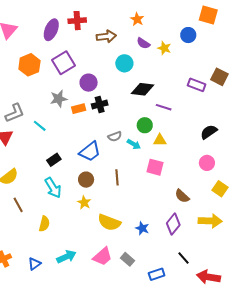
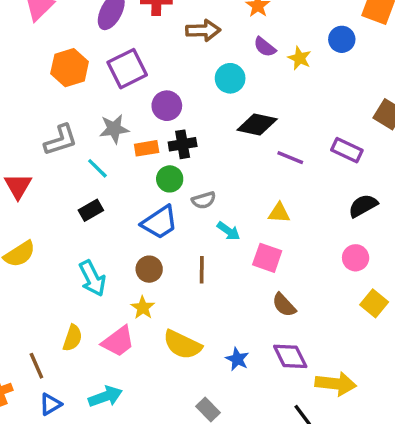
purple rectangle: (197, 85) -> (347, 150), moved
gray L-shape: (15, 113) -> (61, 140), moved
green circle: (145, 125) -> (170, 179), moved
cyan line: (40, 126) -> (97, 168), moved
cyan arrow: (134, 144) -> (229, 231), moved
black rectangle: (54, 160) -> (91, 210), moved
brown semicircle: (182, 196) -> (284, 305), moved
brown line: (18, 205) -> (36, 366), moved
yellow arrow: (210, 221) -> (336, 384), moved
purple diamond: (173, 224) -> (290, 356), turned -70
pink trapezoid: (102, 256) -> (118, 341), moved

